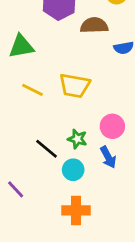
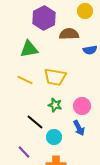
green triangle: (21, 46) -> (29, 49), moved
green star: (77, 139) -> (55, 105), moved
purple line: (16, 189) -> (24, 152), moved

